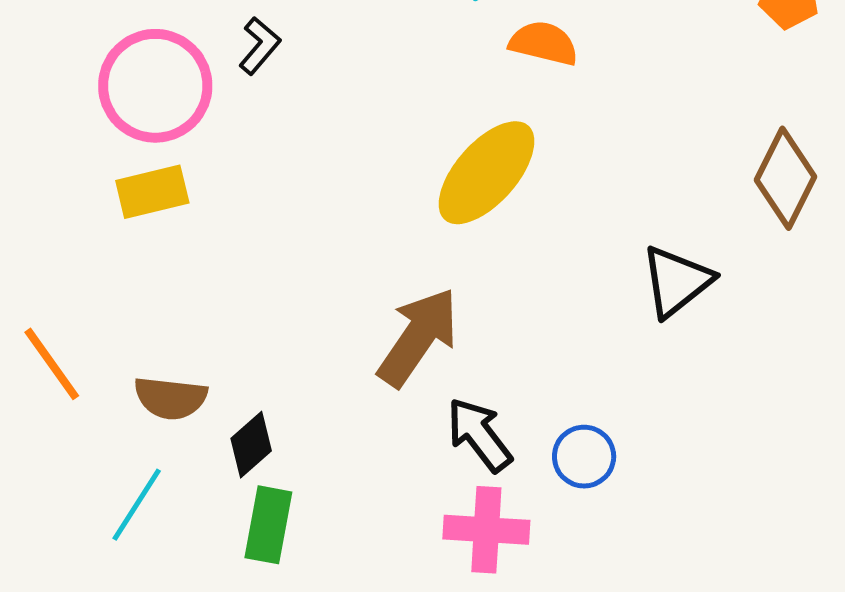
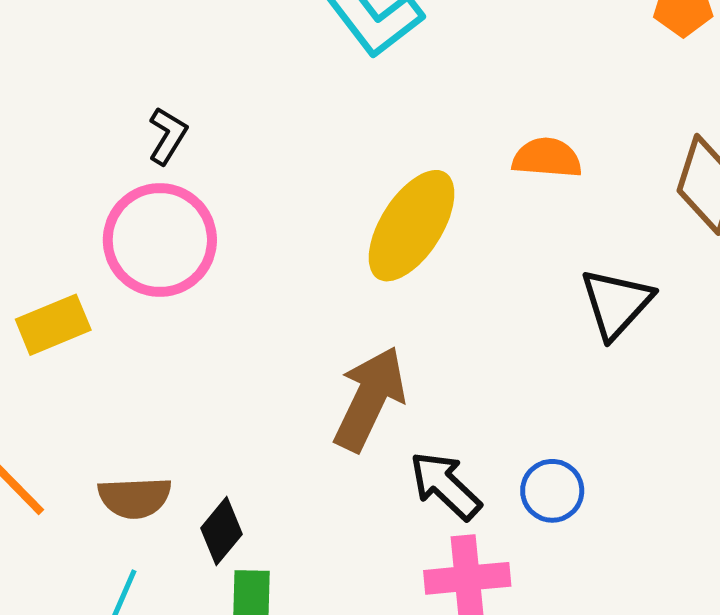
orange semicircle: (544, 43) -> (547, 158), moved
pink circle: (155, 86) -> (160, 240), moved
yellow rectangle: (152, 192) -> (53, 325), moved

